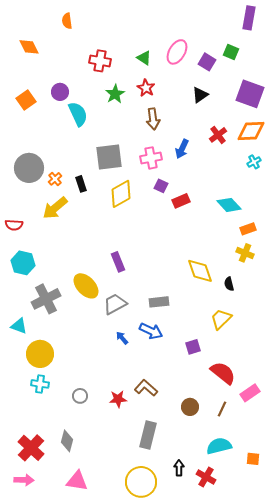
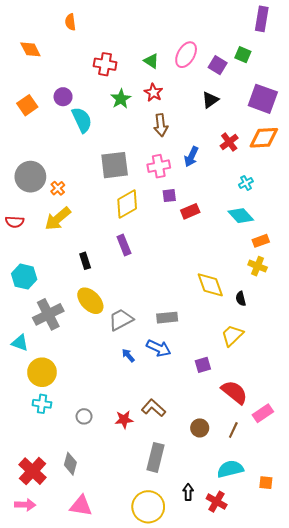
cyan cross: (254, 162) -> (246, 183), moved
black rectangle: (81, 184) -> (85, 261), moved
purple square: (161, 186) -> (169, 196), turned -32
red semicircle: (14, 225) -> (15, 222), moved
purple rectangle: (118, 262) -> (124, 245), moved

